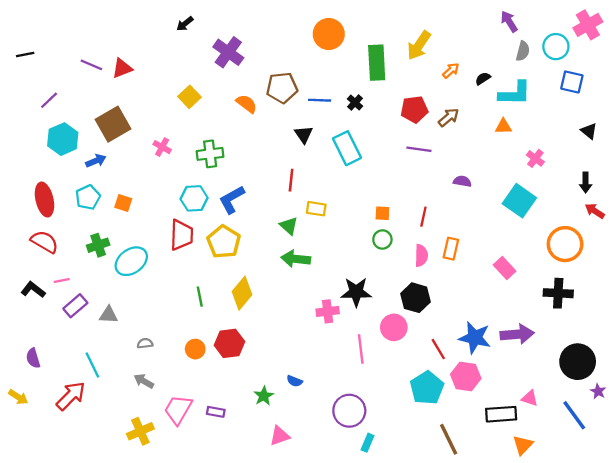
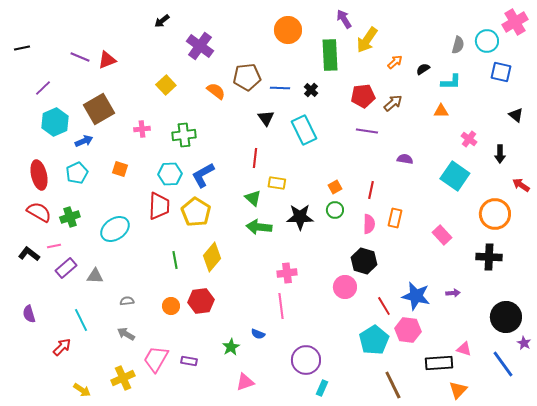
purple arrow: (509, 21) -> (344, 19), moved
cyan L-shape: (515, 93) -> (451, 82), size x0.7
pink cross: (162, 147) -> (142, 129), turned -35
black arrow: (586, 182) -> (500, 154), moved
orange square: (123, 203) -> (120, 169), moved
orange square: (382, 213) -> (335, 187), turned -32
green cross: (98, 245) -> (70, 217), moved
black star: (356, 292) -> (300, 217), moved
purple arrow: (517, 334) -> (453, 293), size x0.5
pink line: (361, 349) -> (281, 306), moved
red arrow: (71, 396) -> (62, 347), size x0.7
yellow arrow: (18, 397) -> (82, 390), moved

